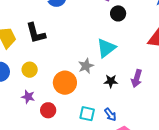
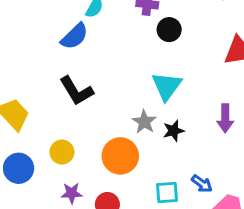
black L-shape: (36, 33) -> (76, 91), moved
black star: (111, 81) -> (174, 131), moved

